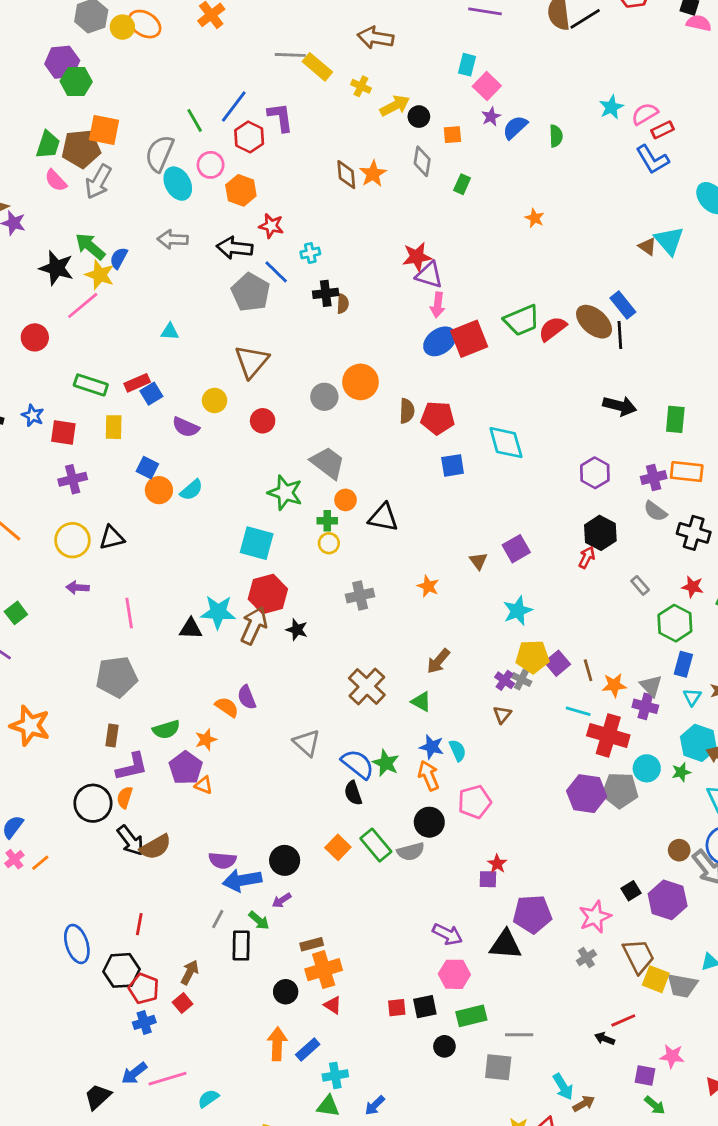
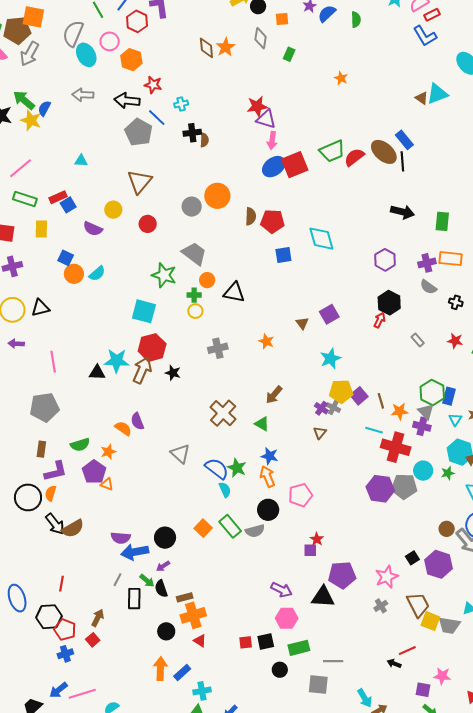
cyan triangle: (669, 241) -> (437, 94), turned 50
pink line: (83, 305) -> (21, 168), moved
black cross: (694, 533) -> (456, 302), size x0.6
green hexagon: (675, 623) -> (432, 392), moved
cyan semicircle: (458, 750) -> (225, 490), moved
black semicircle: (353, 793) -> (161, 589), moved

